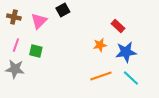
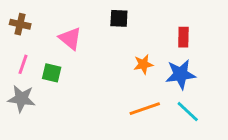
black square: (63, 10) -> (119, 18), moved, turned 32
pink triangle: (39, 21) -> (70, 38), moved, turned -36
red rectangle: (118, 26) -> (183, 37), moved, turned 48

